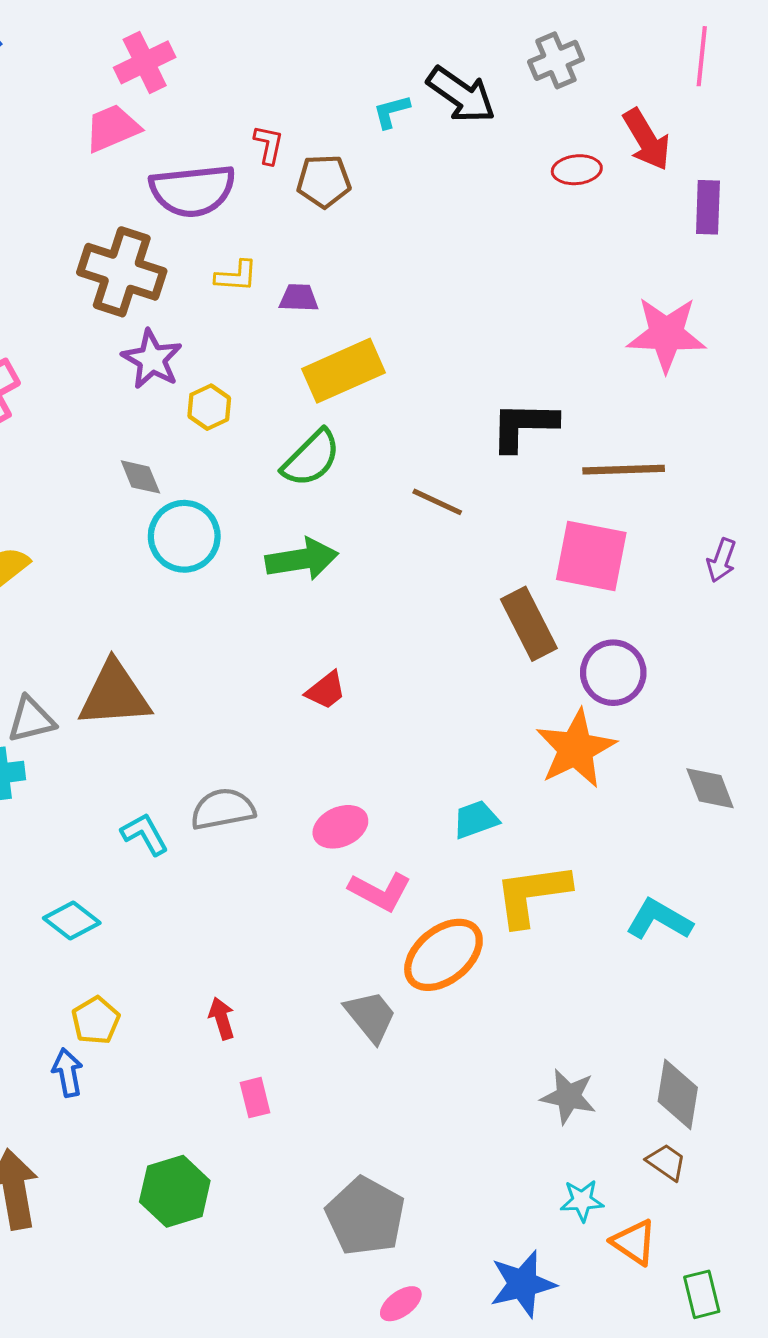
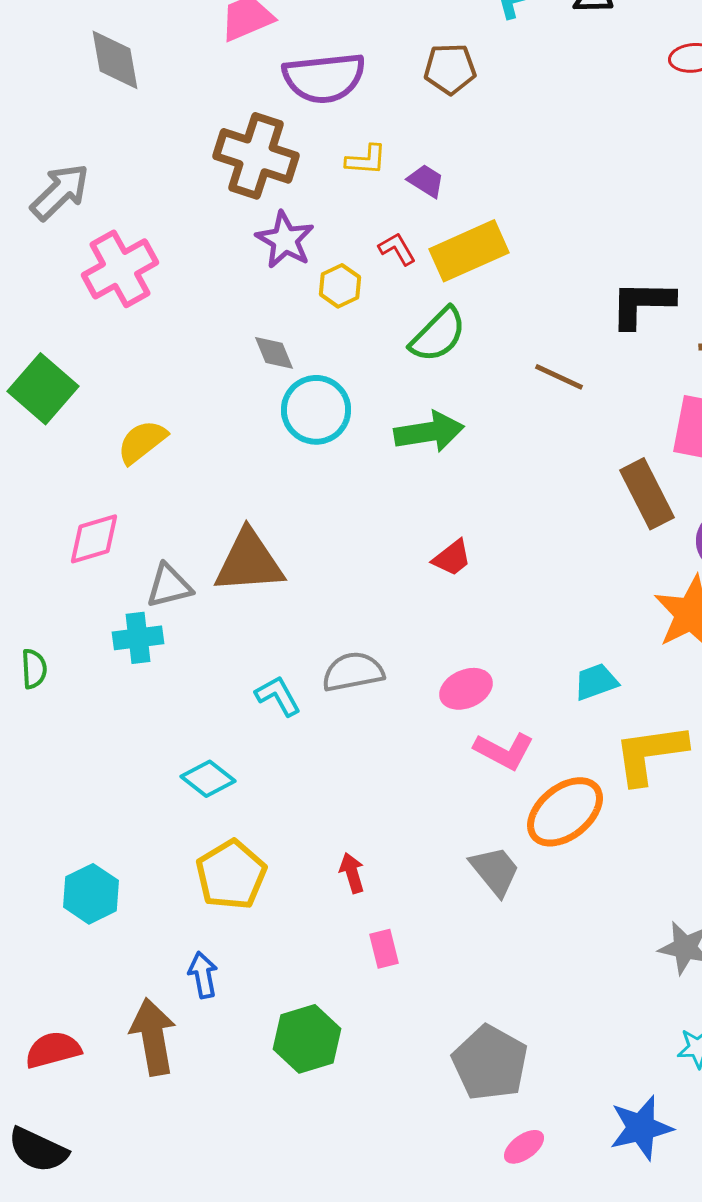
red L-shape: (269, 145) -> (397, 249), moved, turned -42
purple trapezoid: (299, 298) -> (426, 181), turned 30
yellow pentagon: (96, 1020) -> (231, 875), size x1.5
blue arrow: (68, 1073) -> (203, 975), moved

